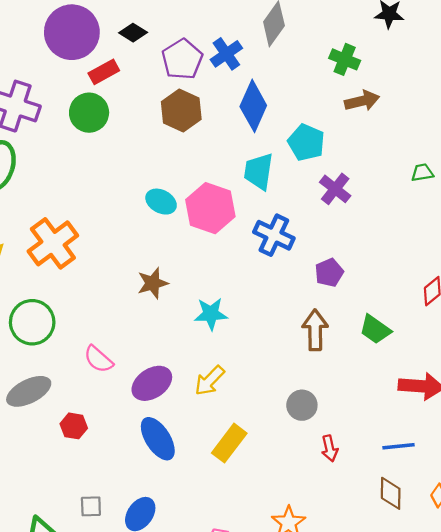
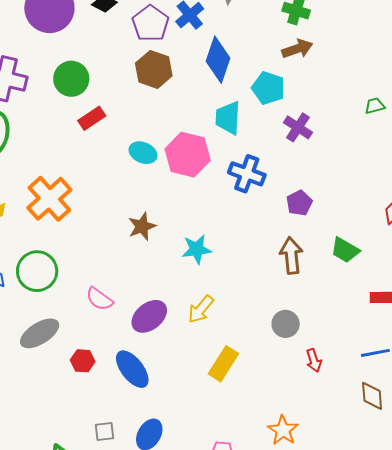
red rectangle: (104, 72) -> (92, 118), moved
brown arrow: (362, 101) -> (297, 49), moved
blue ellipse: (158, 439) -> (132, 369), moved

